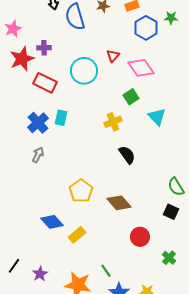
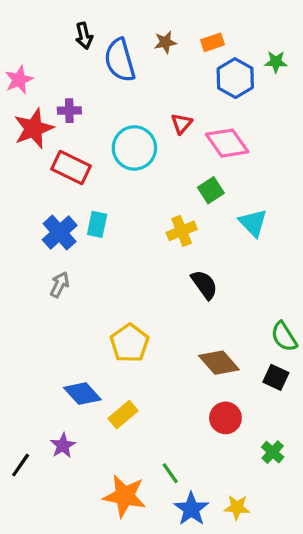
brown diamond: (119, 203) -> (219, 363), moved
purple star: (40, 274) -> (63, 446), moved

